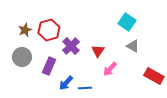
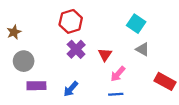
brown star: (25, 30) -> (14, 32), moved
red hexagon: (49, 30) -> (71, 21), moved
purple rectangle: (49, 66) -> (36, 86), moved, turned 66
blue line: (85, 88) -> (116, 94), moved

